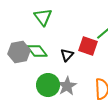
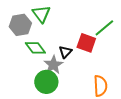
gray hexagon: (19, 52) -> (20, 25), moved
gray star: (67, 86) -> (53, 65), moved

